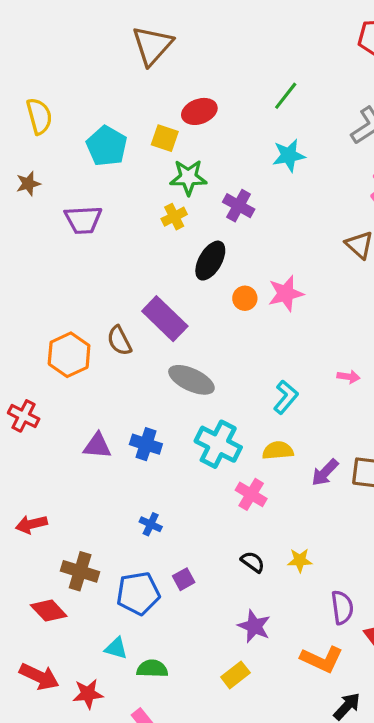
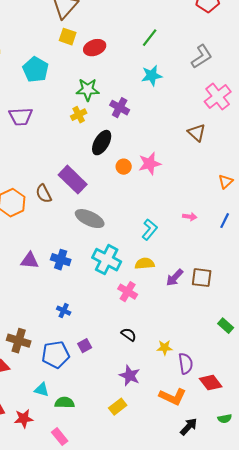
yellow square: (165, 138) -> (68, 37), moved
yellow star: (300, 560) -> (165, 348), moved

